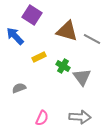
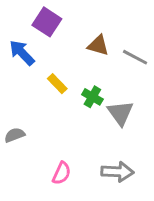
brown triangle: (67, 31) -> (98, 45), size x0.7
yellow rectangle: (39, 57) -> (57, 84), turned 72
gray semicircle: (19, 88) -> (15, 135), moved

